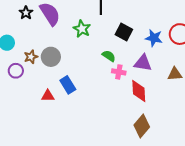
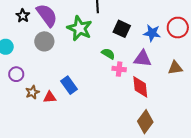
green star: (82, 29) -> (80, 28), size x1.4
brown star: (31, 57) -> (32, 92), moved
gray circle: (51, 57) -> (44, 41), moved

